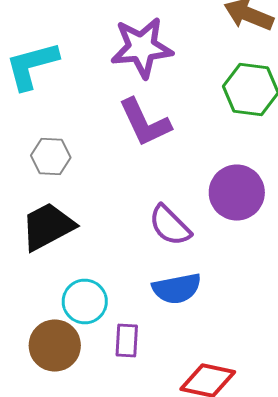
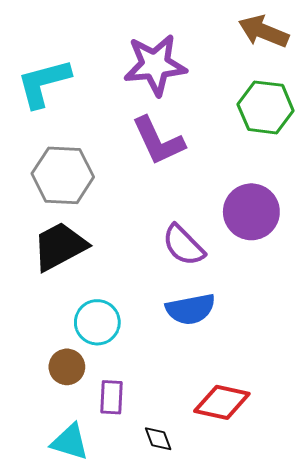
gray hexagon: (51, 156) -> (63, 175), size x1.5
purple rectangle: (127, 340) -> (111, 397), moved
brown circle: (55, 346) -> (67, 367), size x0.7

